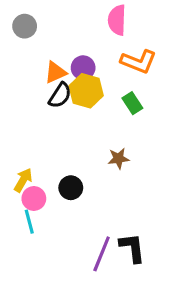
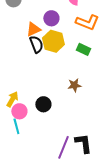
purple circle: (83, 68) -> (51, 18), moved
black semicircle: (60, 95) -> (36, 44), turned -54
green rectangle: (132, 103) -> (83, 49), turned -32

